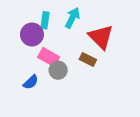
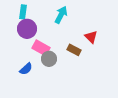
cyan rectangle: (45, 20) -> (23, 12), moved
red triangle: (101, 37) -> (91, 37), moved, size x0.6

